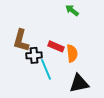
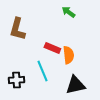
brown L-shape: (21, 40) -> (17, 29), moved
black cross: (34, 55) -> (16, 80), moved

